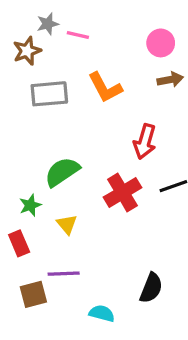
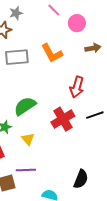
pink line: (78, 35) -> (54, 10), moved, turned 32
pink circle: (161, 43) -> (77, 23), moved

